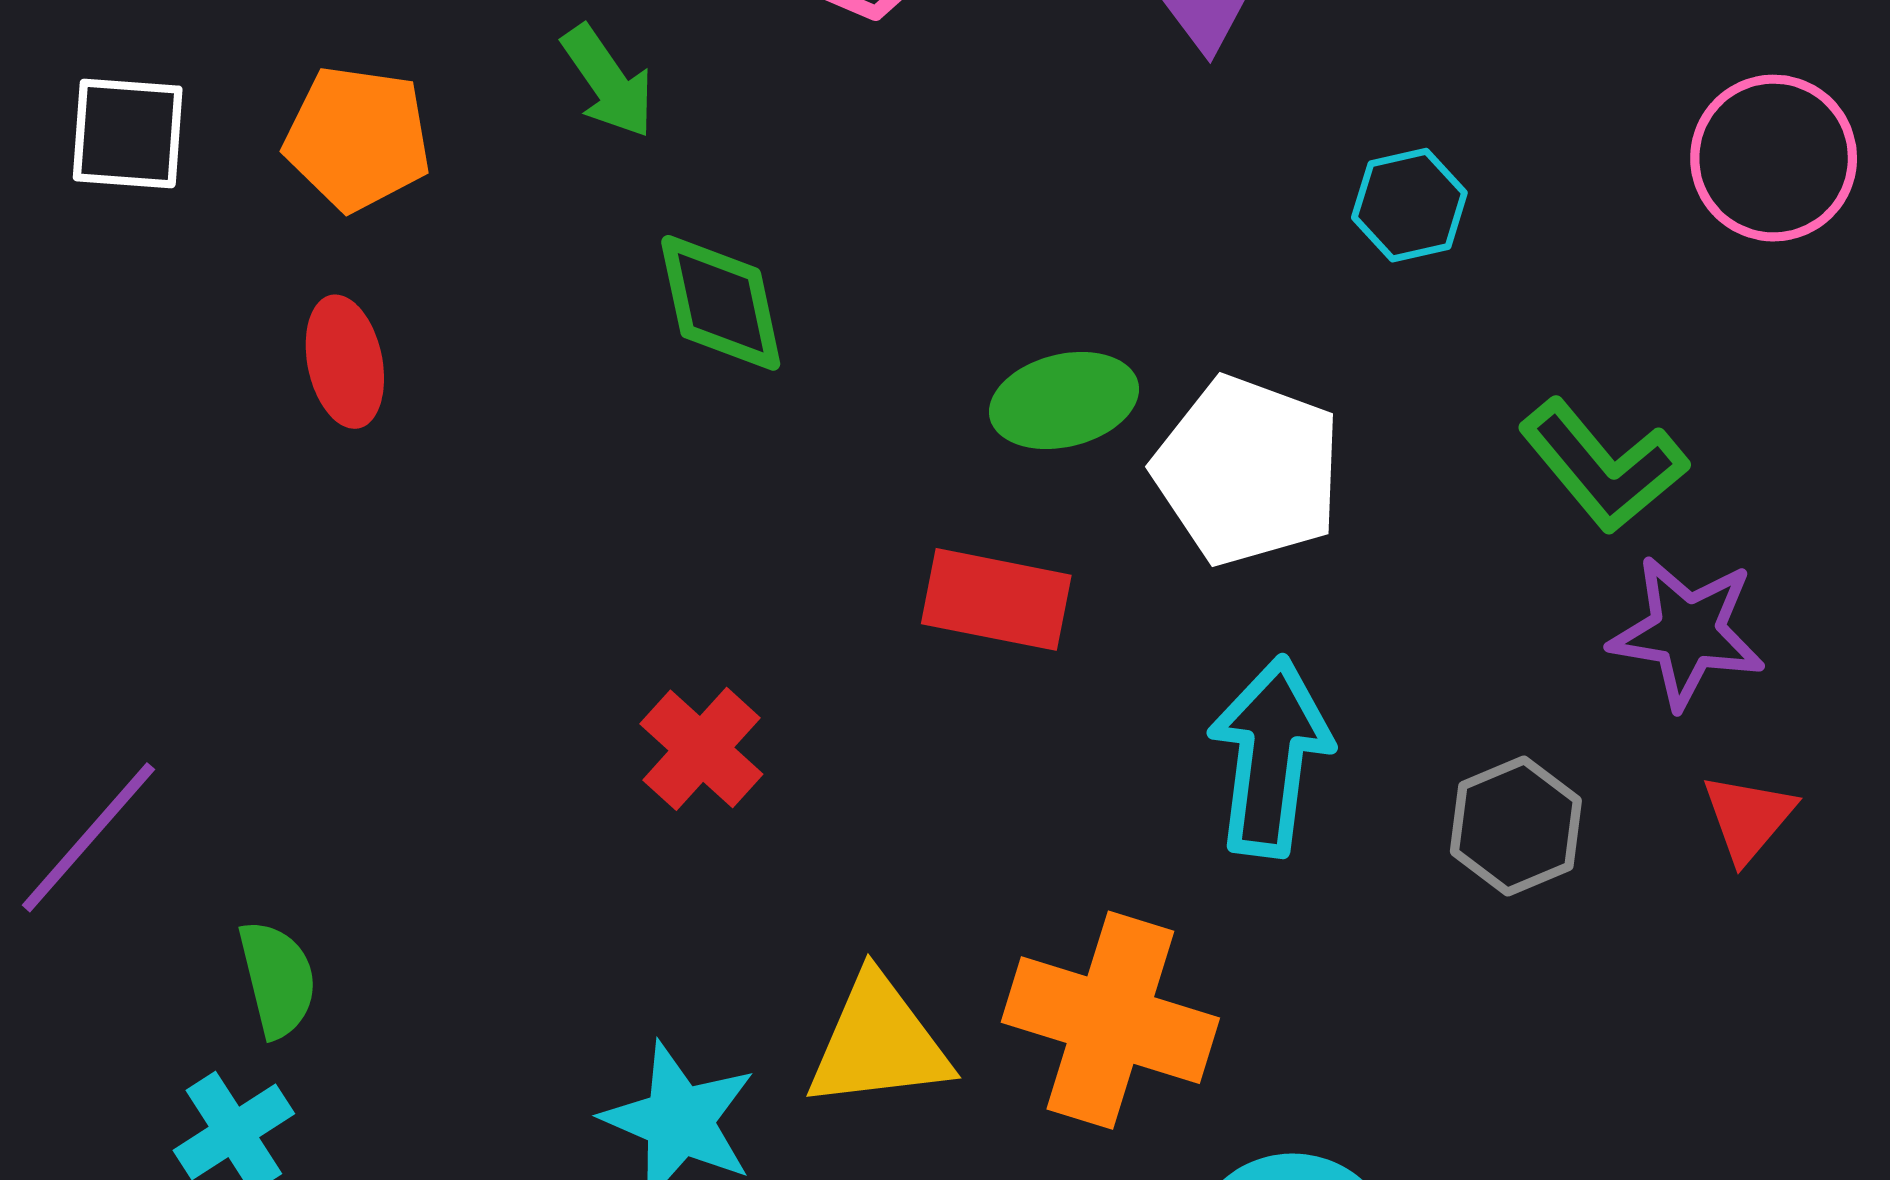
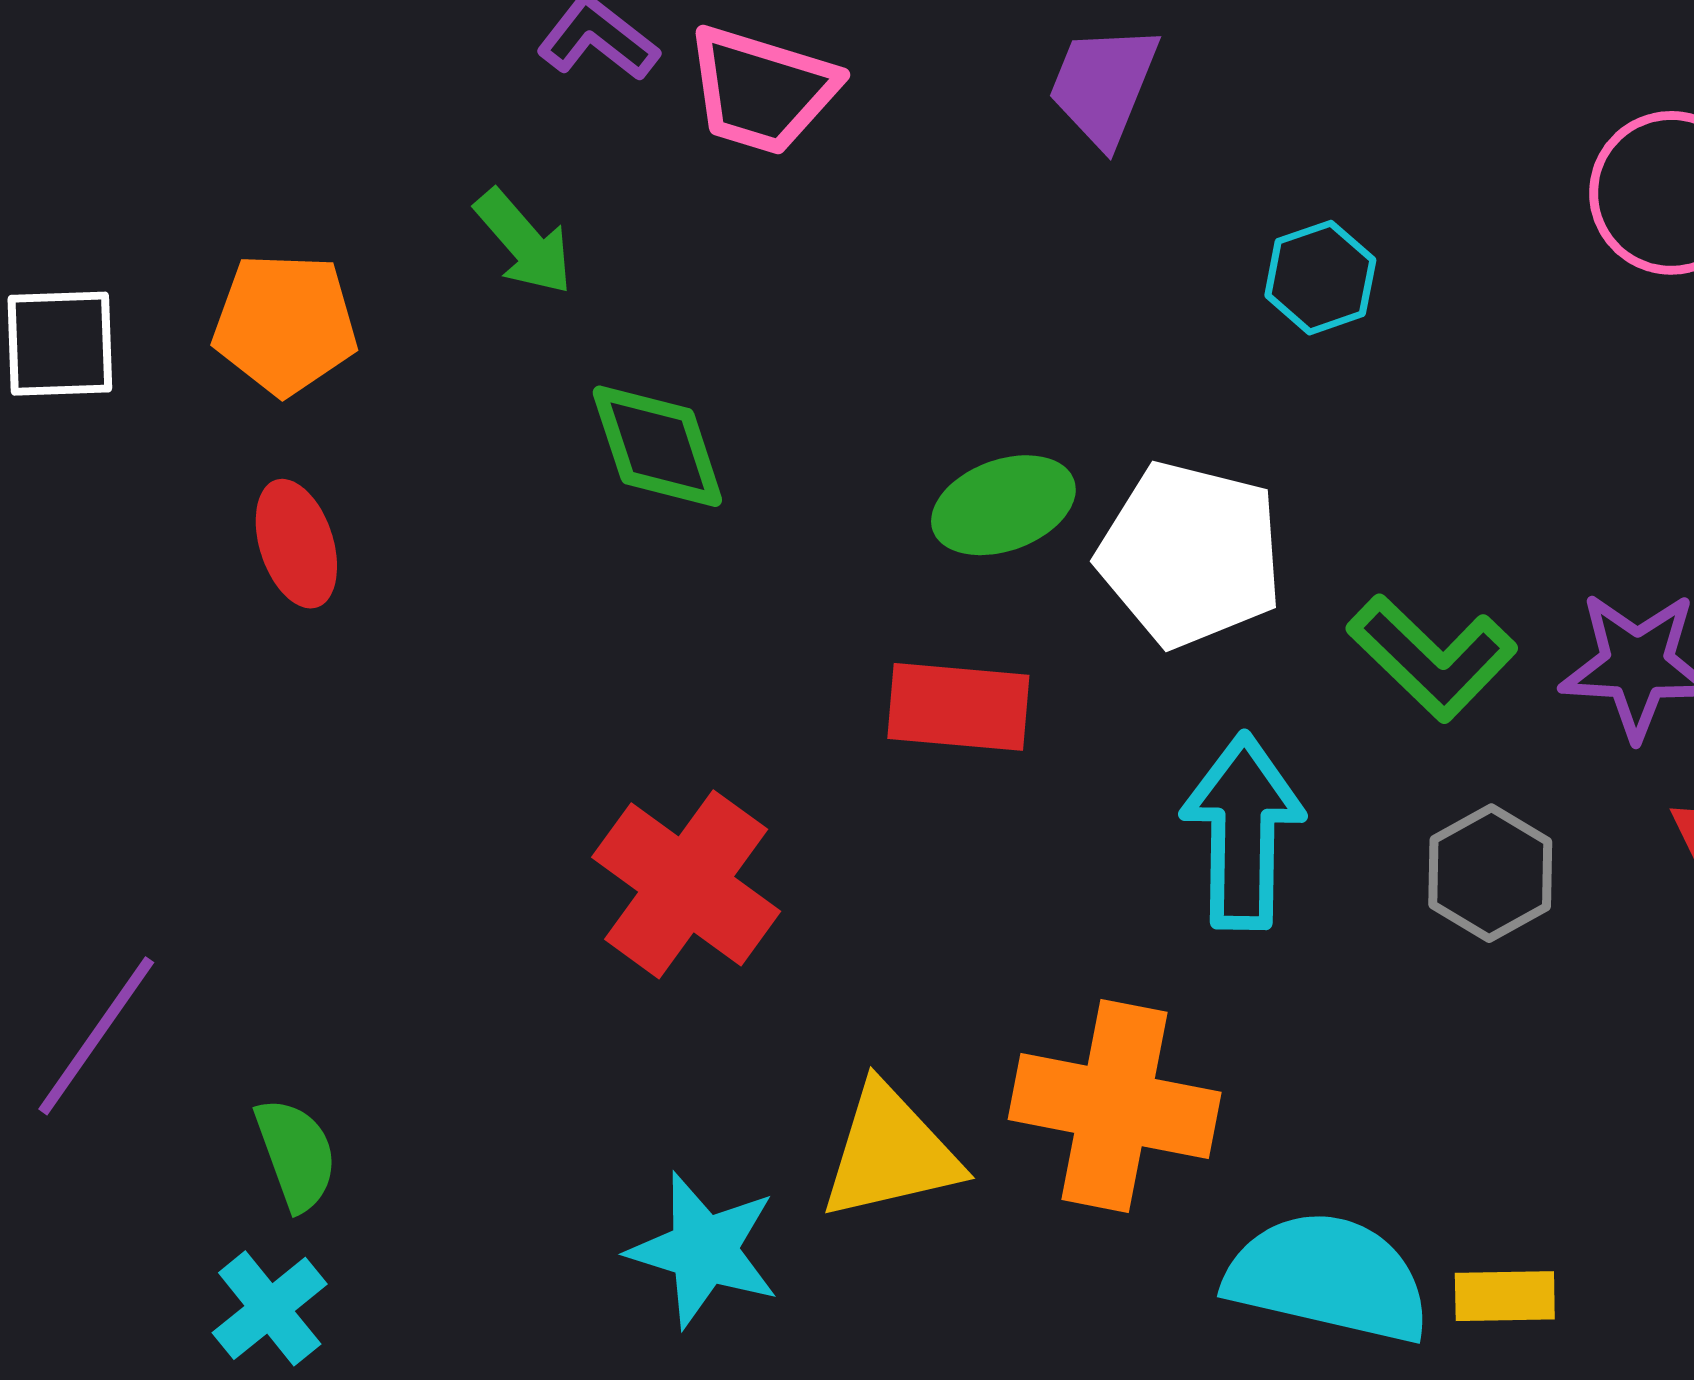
green L-shape: (1603, 466) -> (1432, 658), moved
red cross: (701, 749) -> (686, 884), size x1.5

